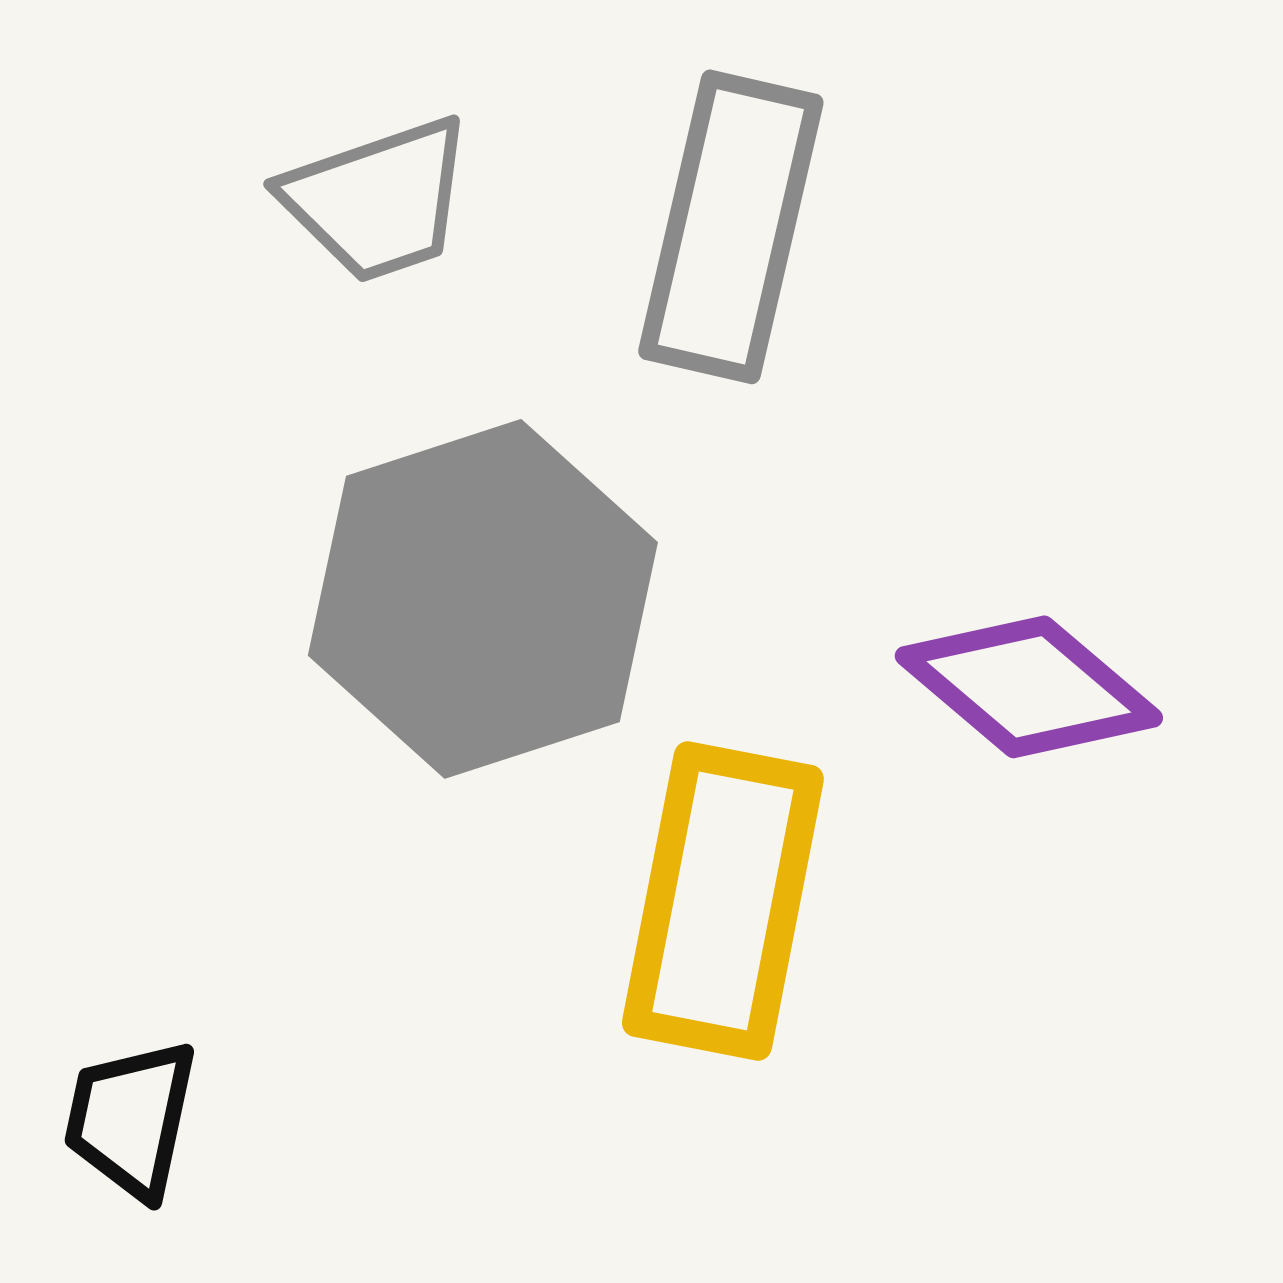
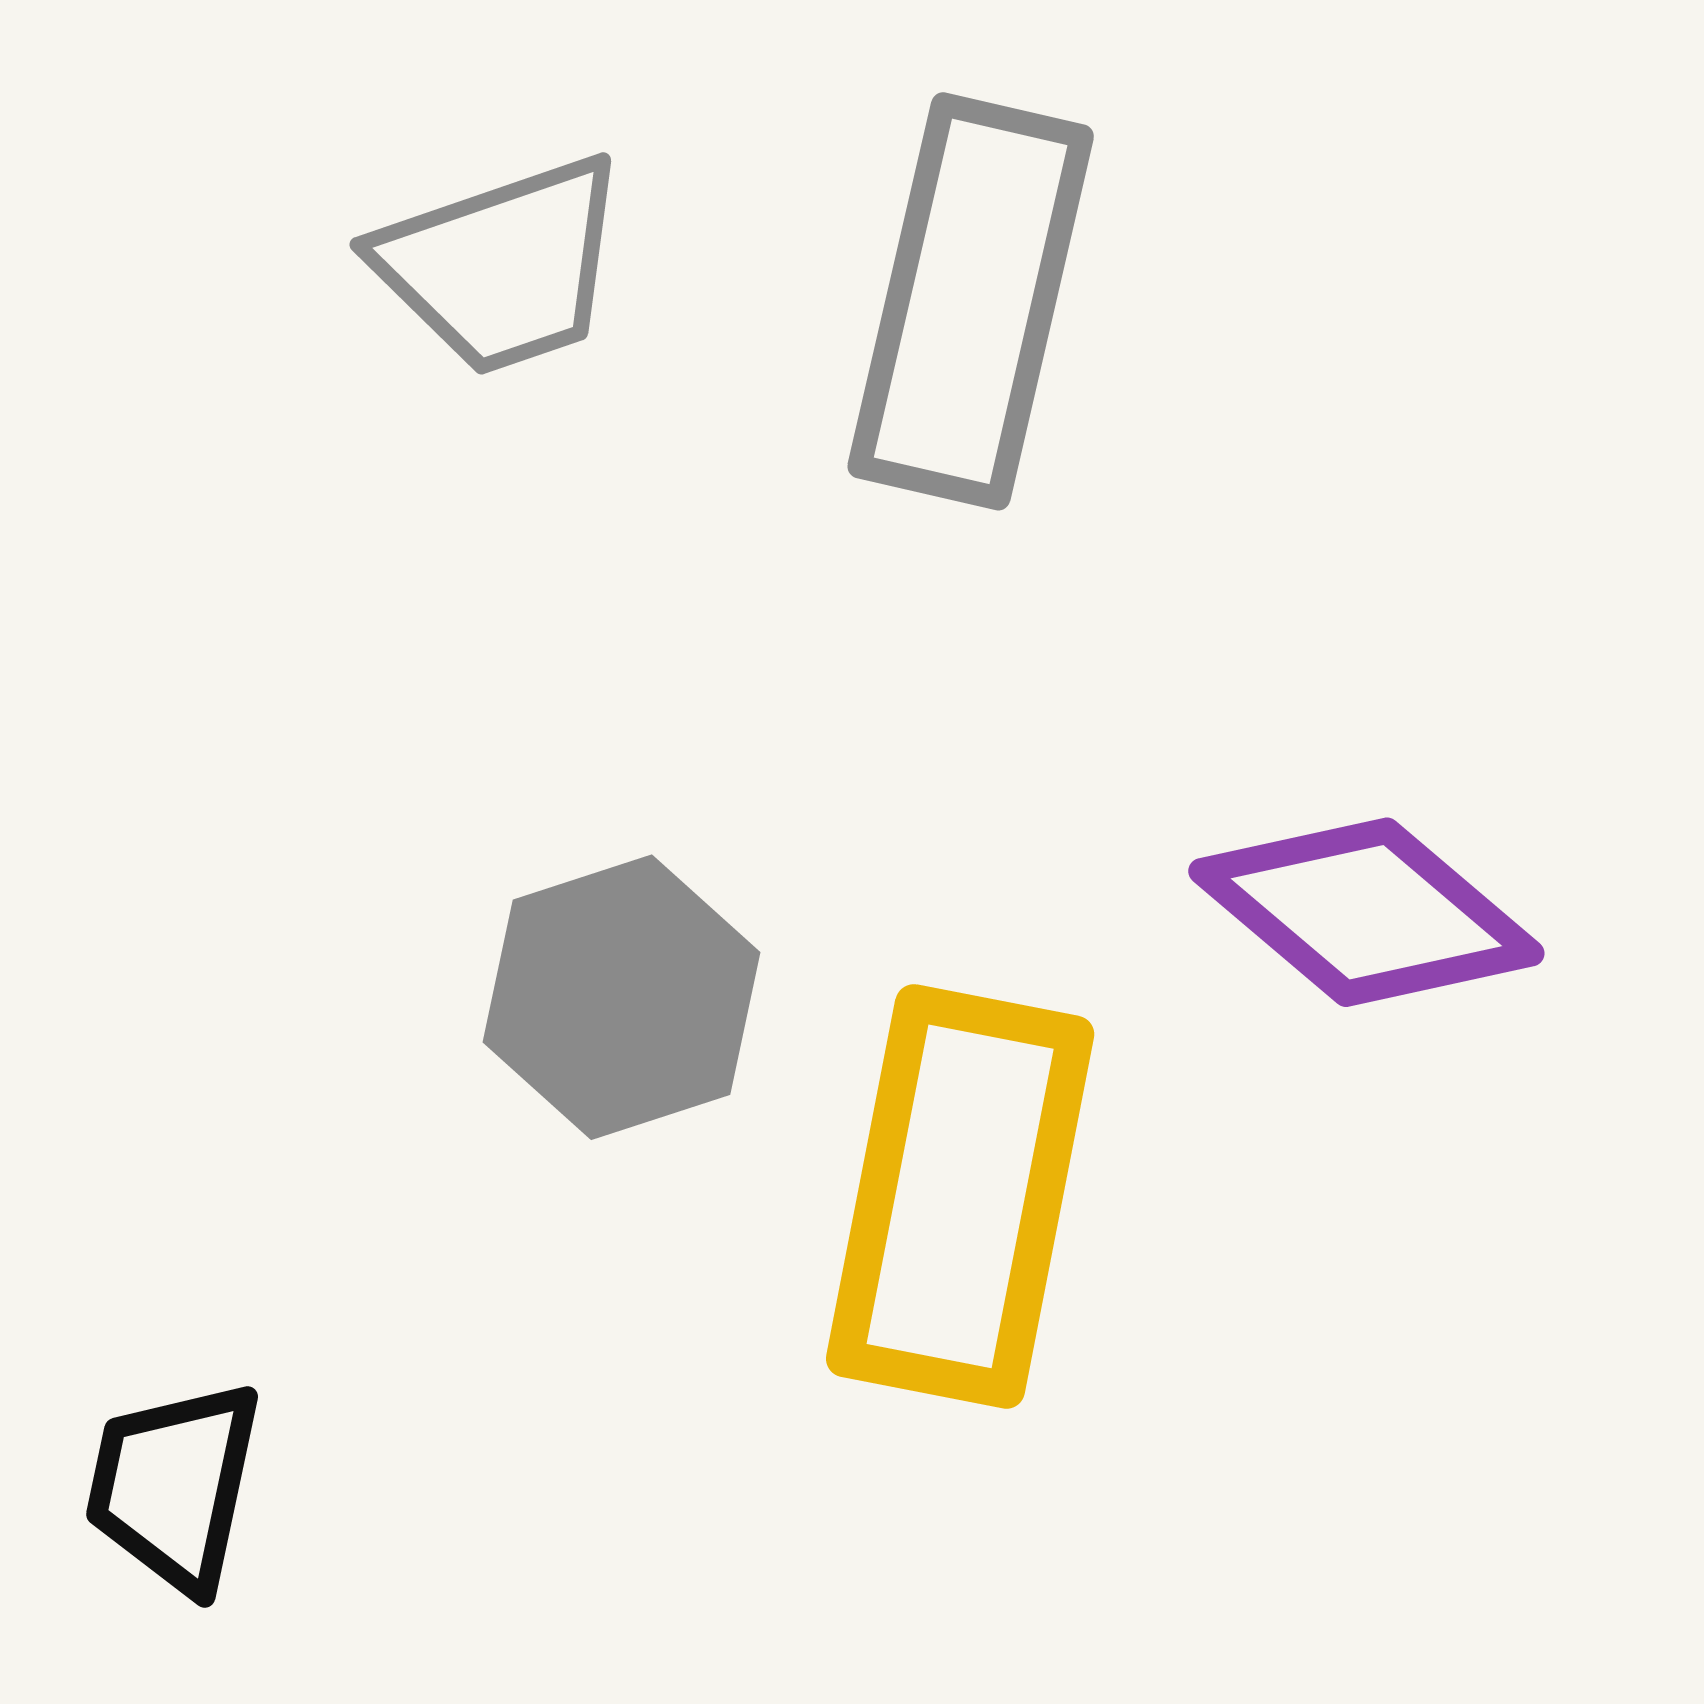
gray hexagon: (483, 599) -> (621, 997), moved, size x0.6

